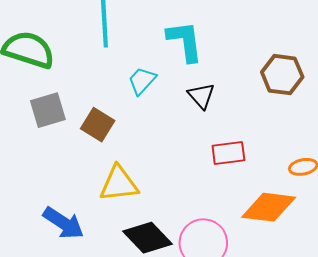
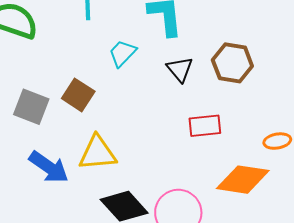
brown hexagon: (282, 75) -> (232, 63), moved
gray square: (48, 110) -> (31, 107), moved, turned 36
blue arrow: (63, 223) -> (49, 167), moved

